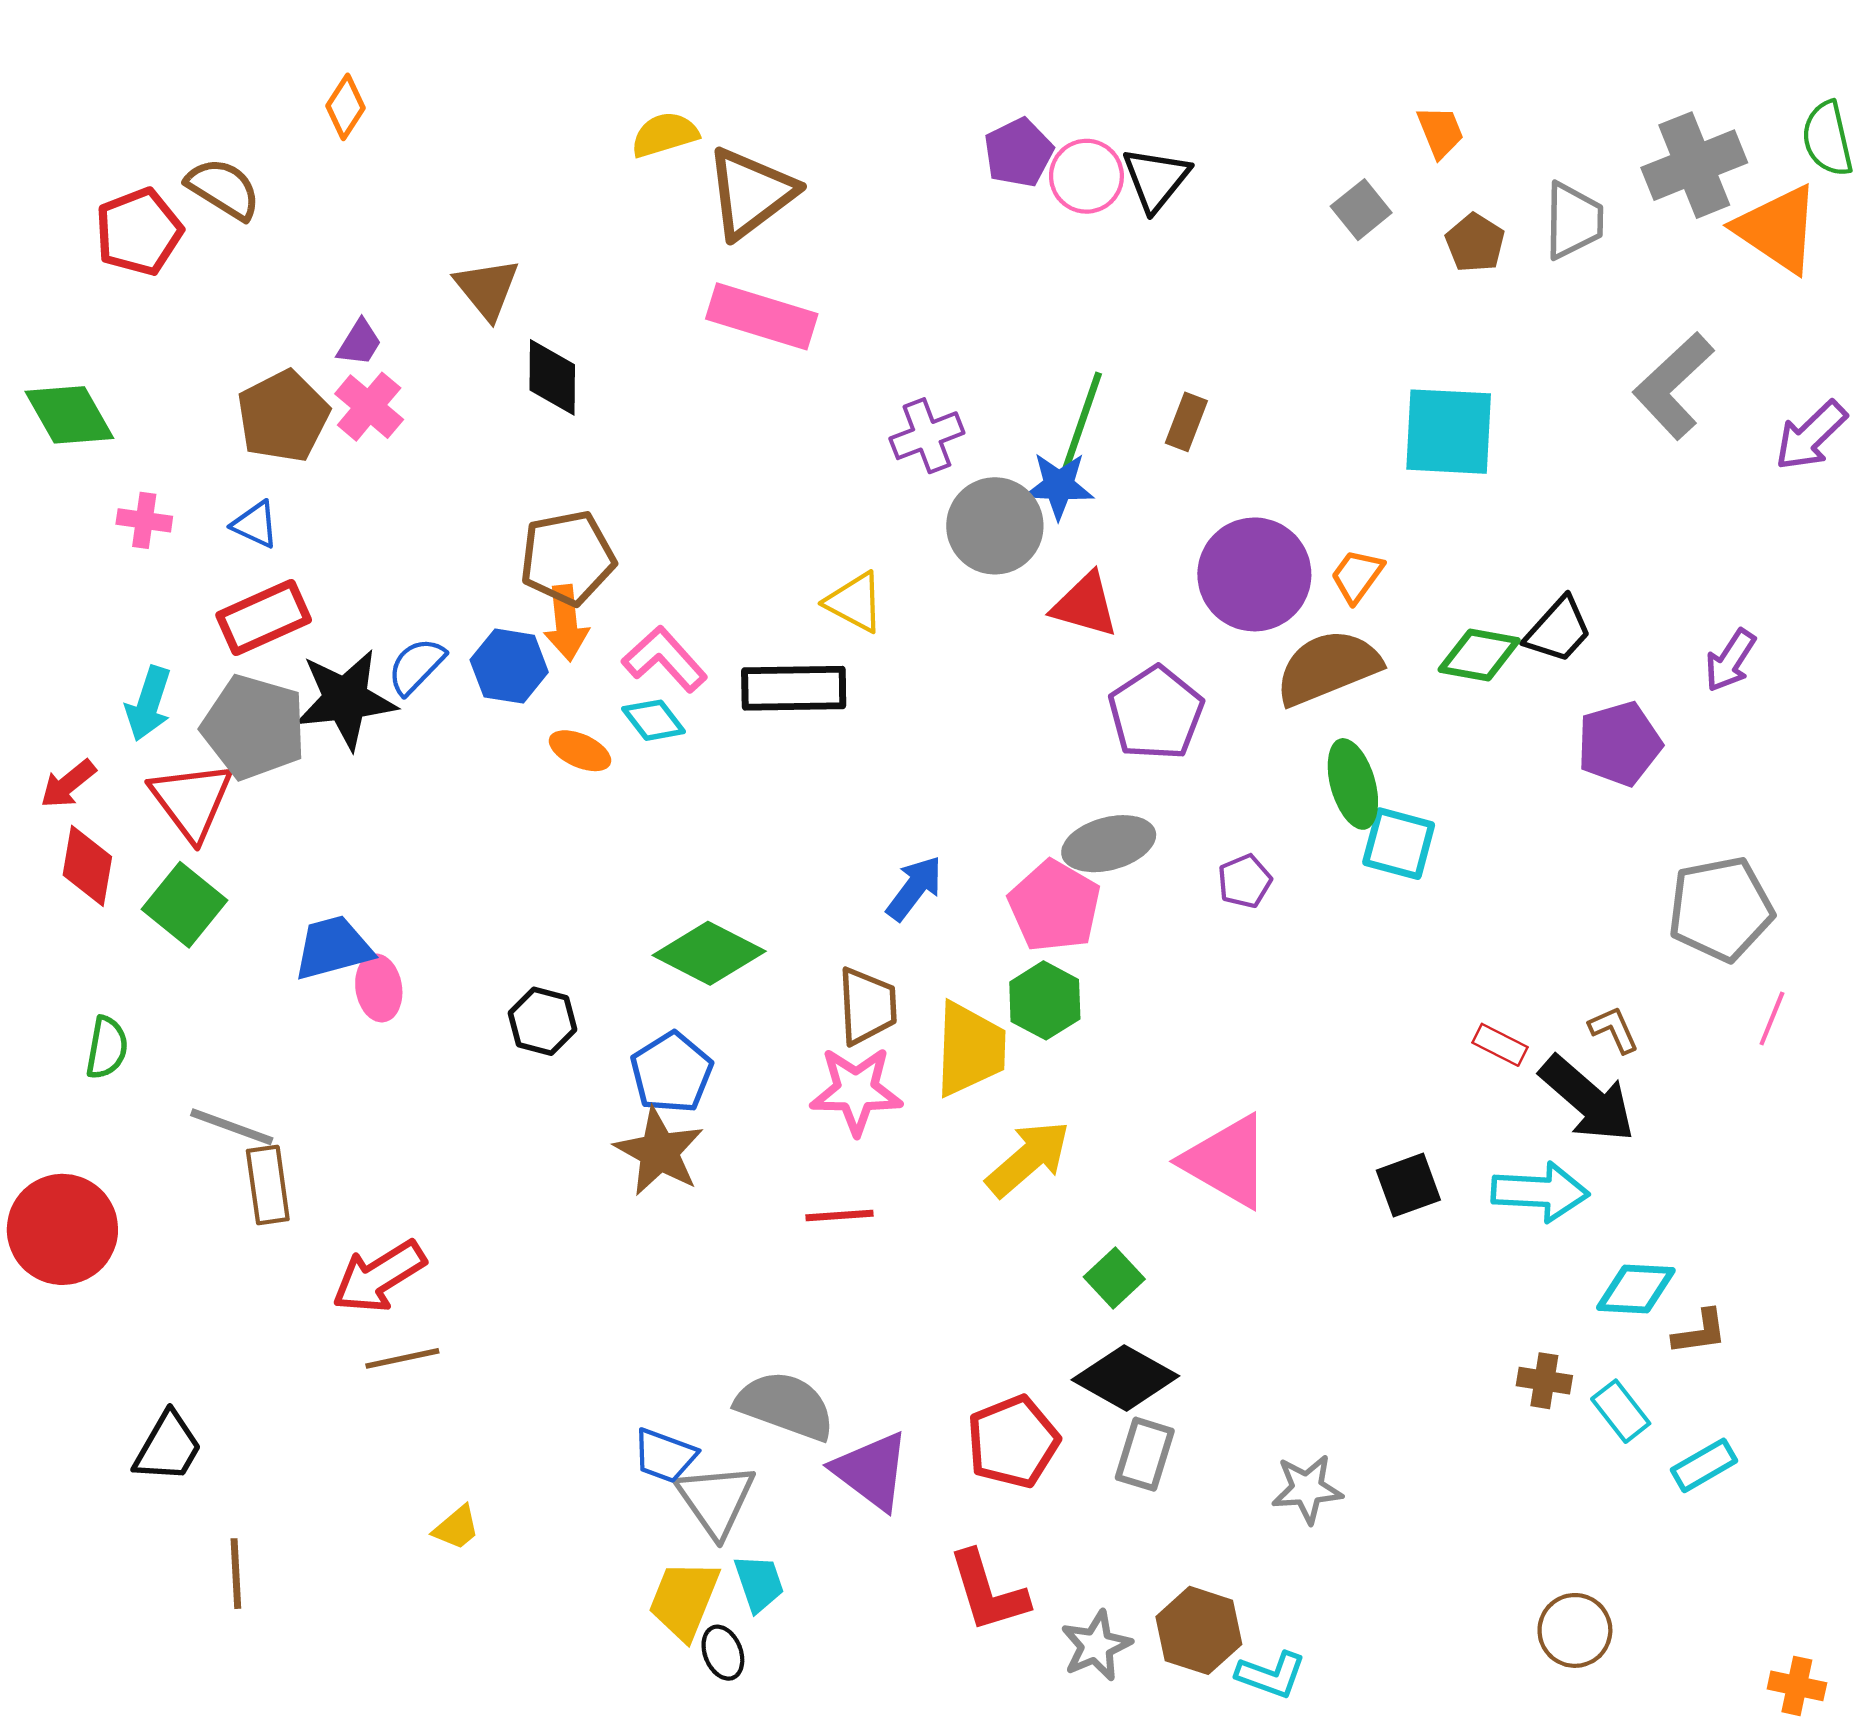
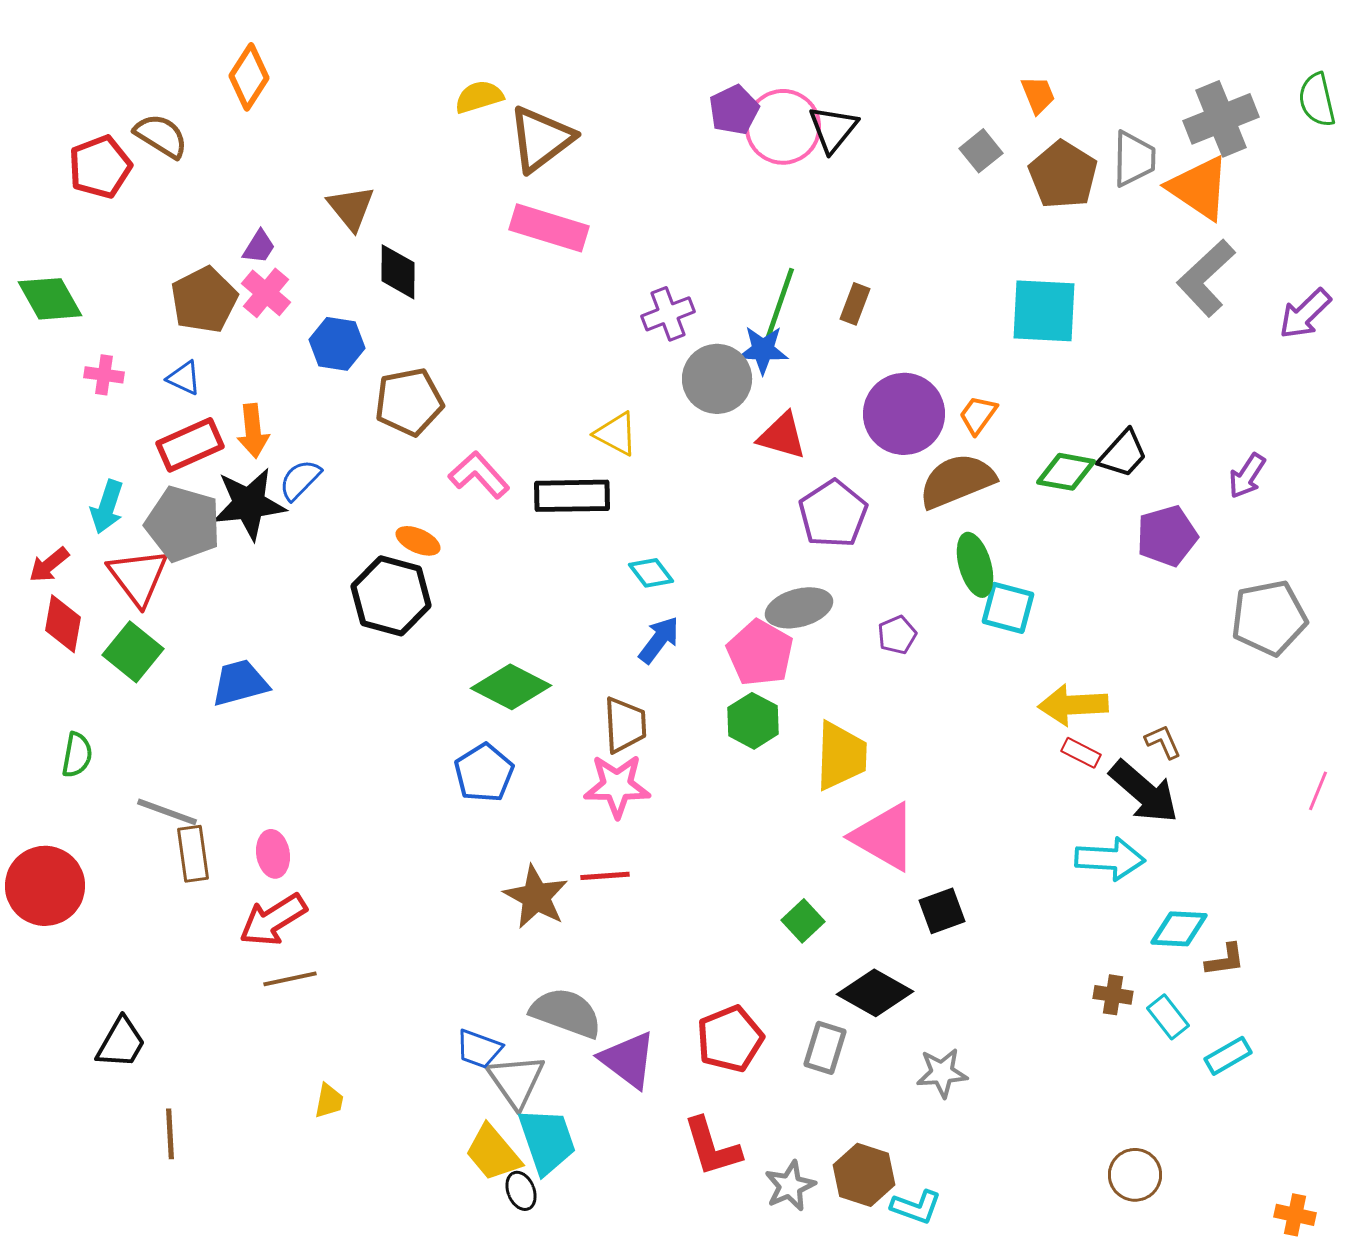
orange diamond: (345, 107) -> (249, 77), size x1.4
pink circle: (1086, 176) -> (783, 127), size x1.4
orange triangle: (1777, 229) -> (1199, 188), moved
brown pentagon: (1475, 243) -> (1063, 175), size x1.6
orange arrow: (566, 623) -> (253, 431), moved
blue hexagon: (509, 666) -> (337, 344), moved
cyan diamond: (654, 720) -> (651, 573), moved
gray pentagon: (1721, 909) -> (1269, 618), moved
pink ellipse: (379, 988) -> (273, 854), moved
pink line: (1772, 1018) -> (1318, 791), moved
black hexagon: (543, 1021) -> (391, 596), moved, size x1.6
yellow trapezoid: (970, 1049) -> (841, 756), moved
brown star: (659, 1152) -> (536, 897), moved
yellow arrow: (1028, 1159) -> (1073, 705), moved, turned -142
black square: (1408, 1185) -> (942, 911), moved
black diamond: (1125, 1378) -> (875, 993), moved
yellow trapezoid: (457, 1528) -> (329, 1101), turned -39
cyan trapezoid: (759, 1583) -> (547, 1141), size x1.6
yellow trapezoid: (684, 1600) -> (493, 1153), turned -62

